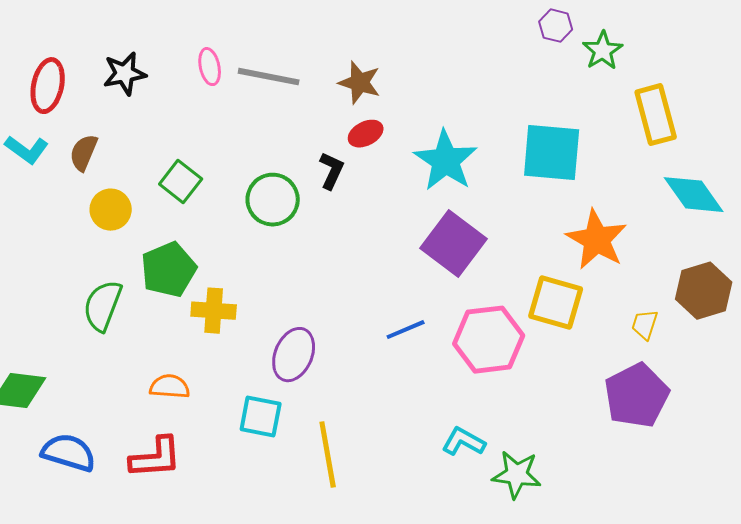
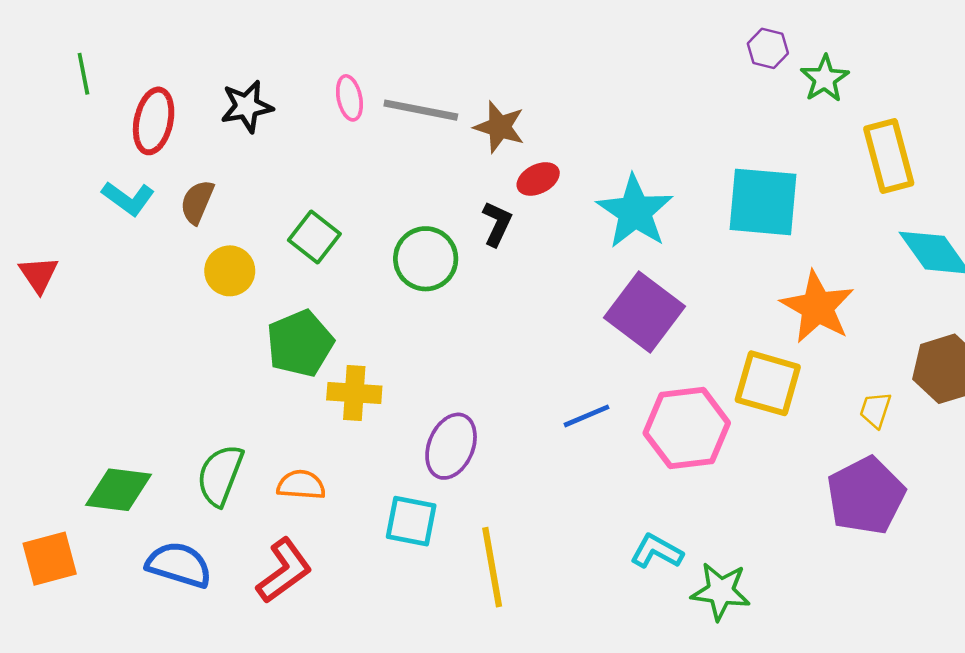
brown star: (360, 83) -> (499, 127), moved
green semicircle: (103, 306) -> (220, 475), moved
red L-shape: (156, 458) -> (284, 571), turned -32

